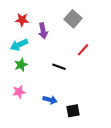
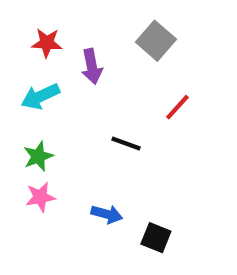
green star: (21, 65) -> (38, 156), moved
black square: (73, 111) -> (156, 238), turned 32

